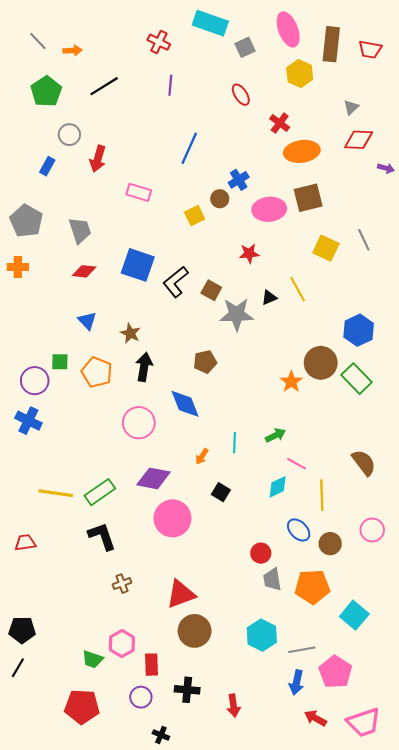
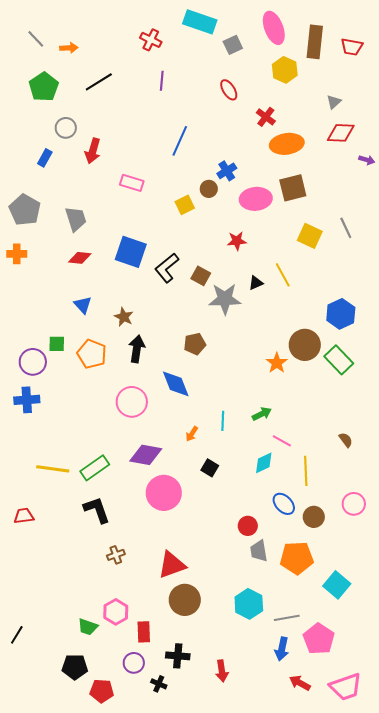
blue cross: (28, 421) -> (27, 400), turned -30
brown semicircle: (364, 463) -> (346, 440), size x0.6
black pentagon: (22, 630) -> (75, 667), moved
red pentagon: (82, 707) -> (102, 691), moved, size x0.7
black cross: (161, 735) -> (159, 684), moved

